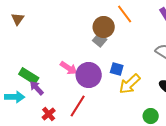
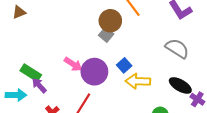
brown triangle: (18, 19) -> (19, 12), turned 32
blue square: (117, 69) -> (124, 65), turned 32
yellow arrow: (130, 84) -> (138, 81), turned 45

